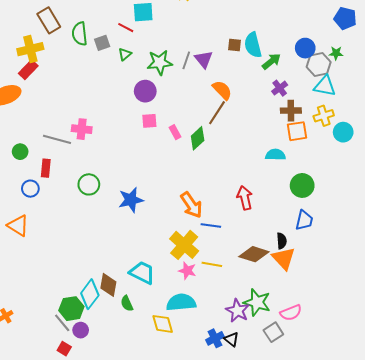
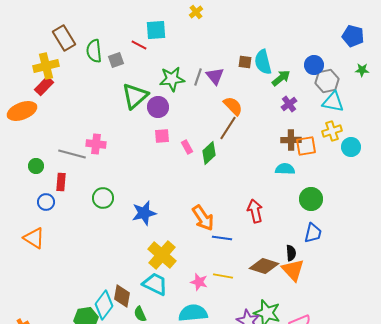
green star: (336, 53) -> (362, 70), moved
green triangle: (125, 54) -> (135, 96), moved, size x2.0
brown cross: (291, 111) -> (291, 140), moved
yellow cross: (184, 245) -> (162, 255), moved

